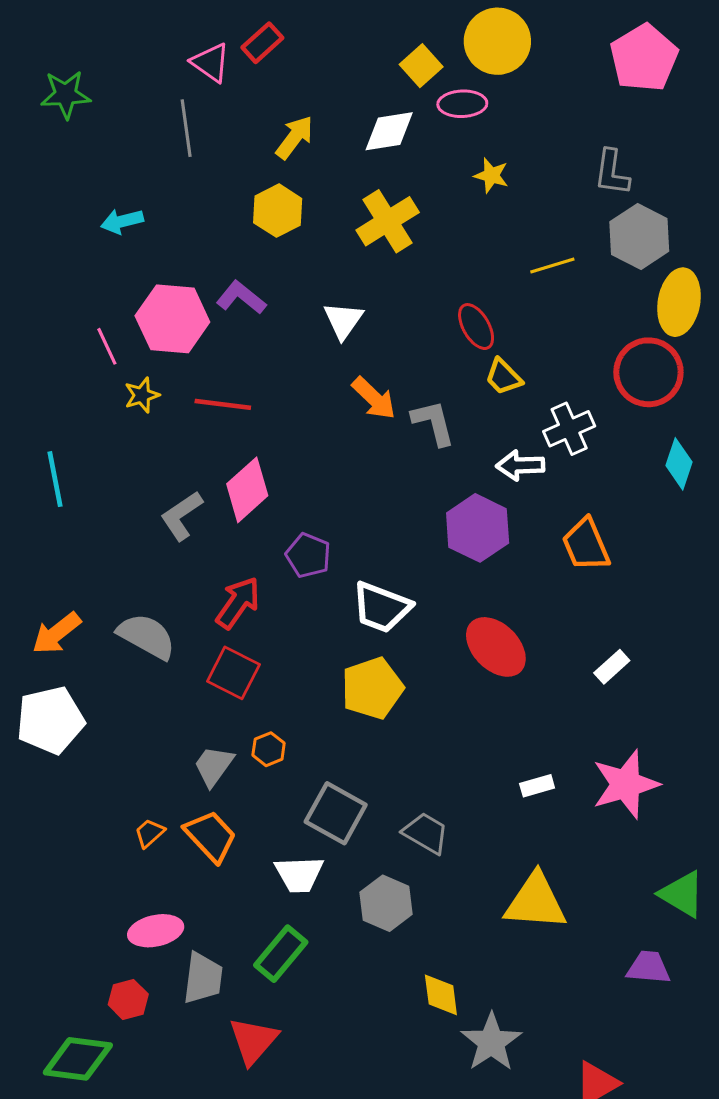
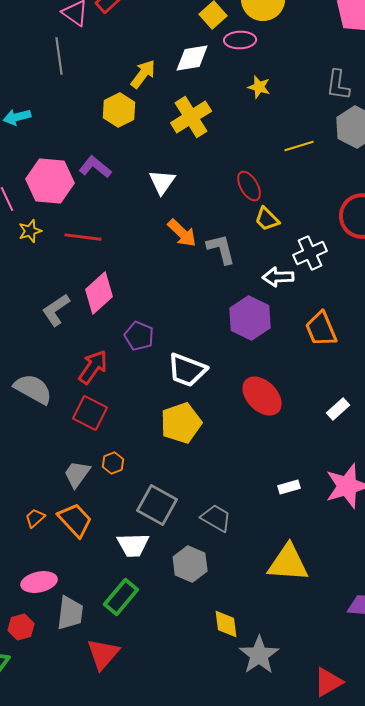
yellow arrow: (294, 137) -> (143, 74), moved

